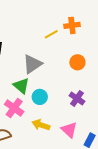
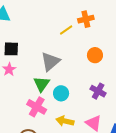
green triangle: (21, 86) -> (42, 84), turned 30

